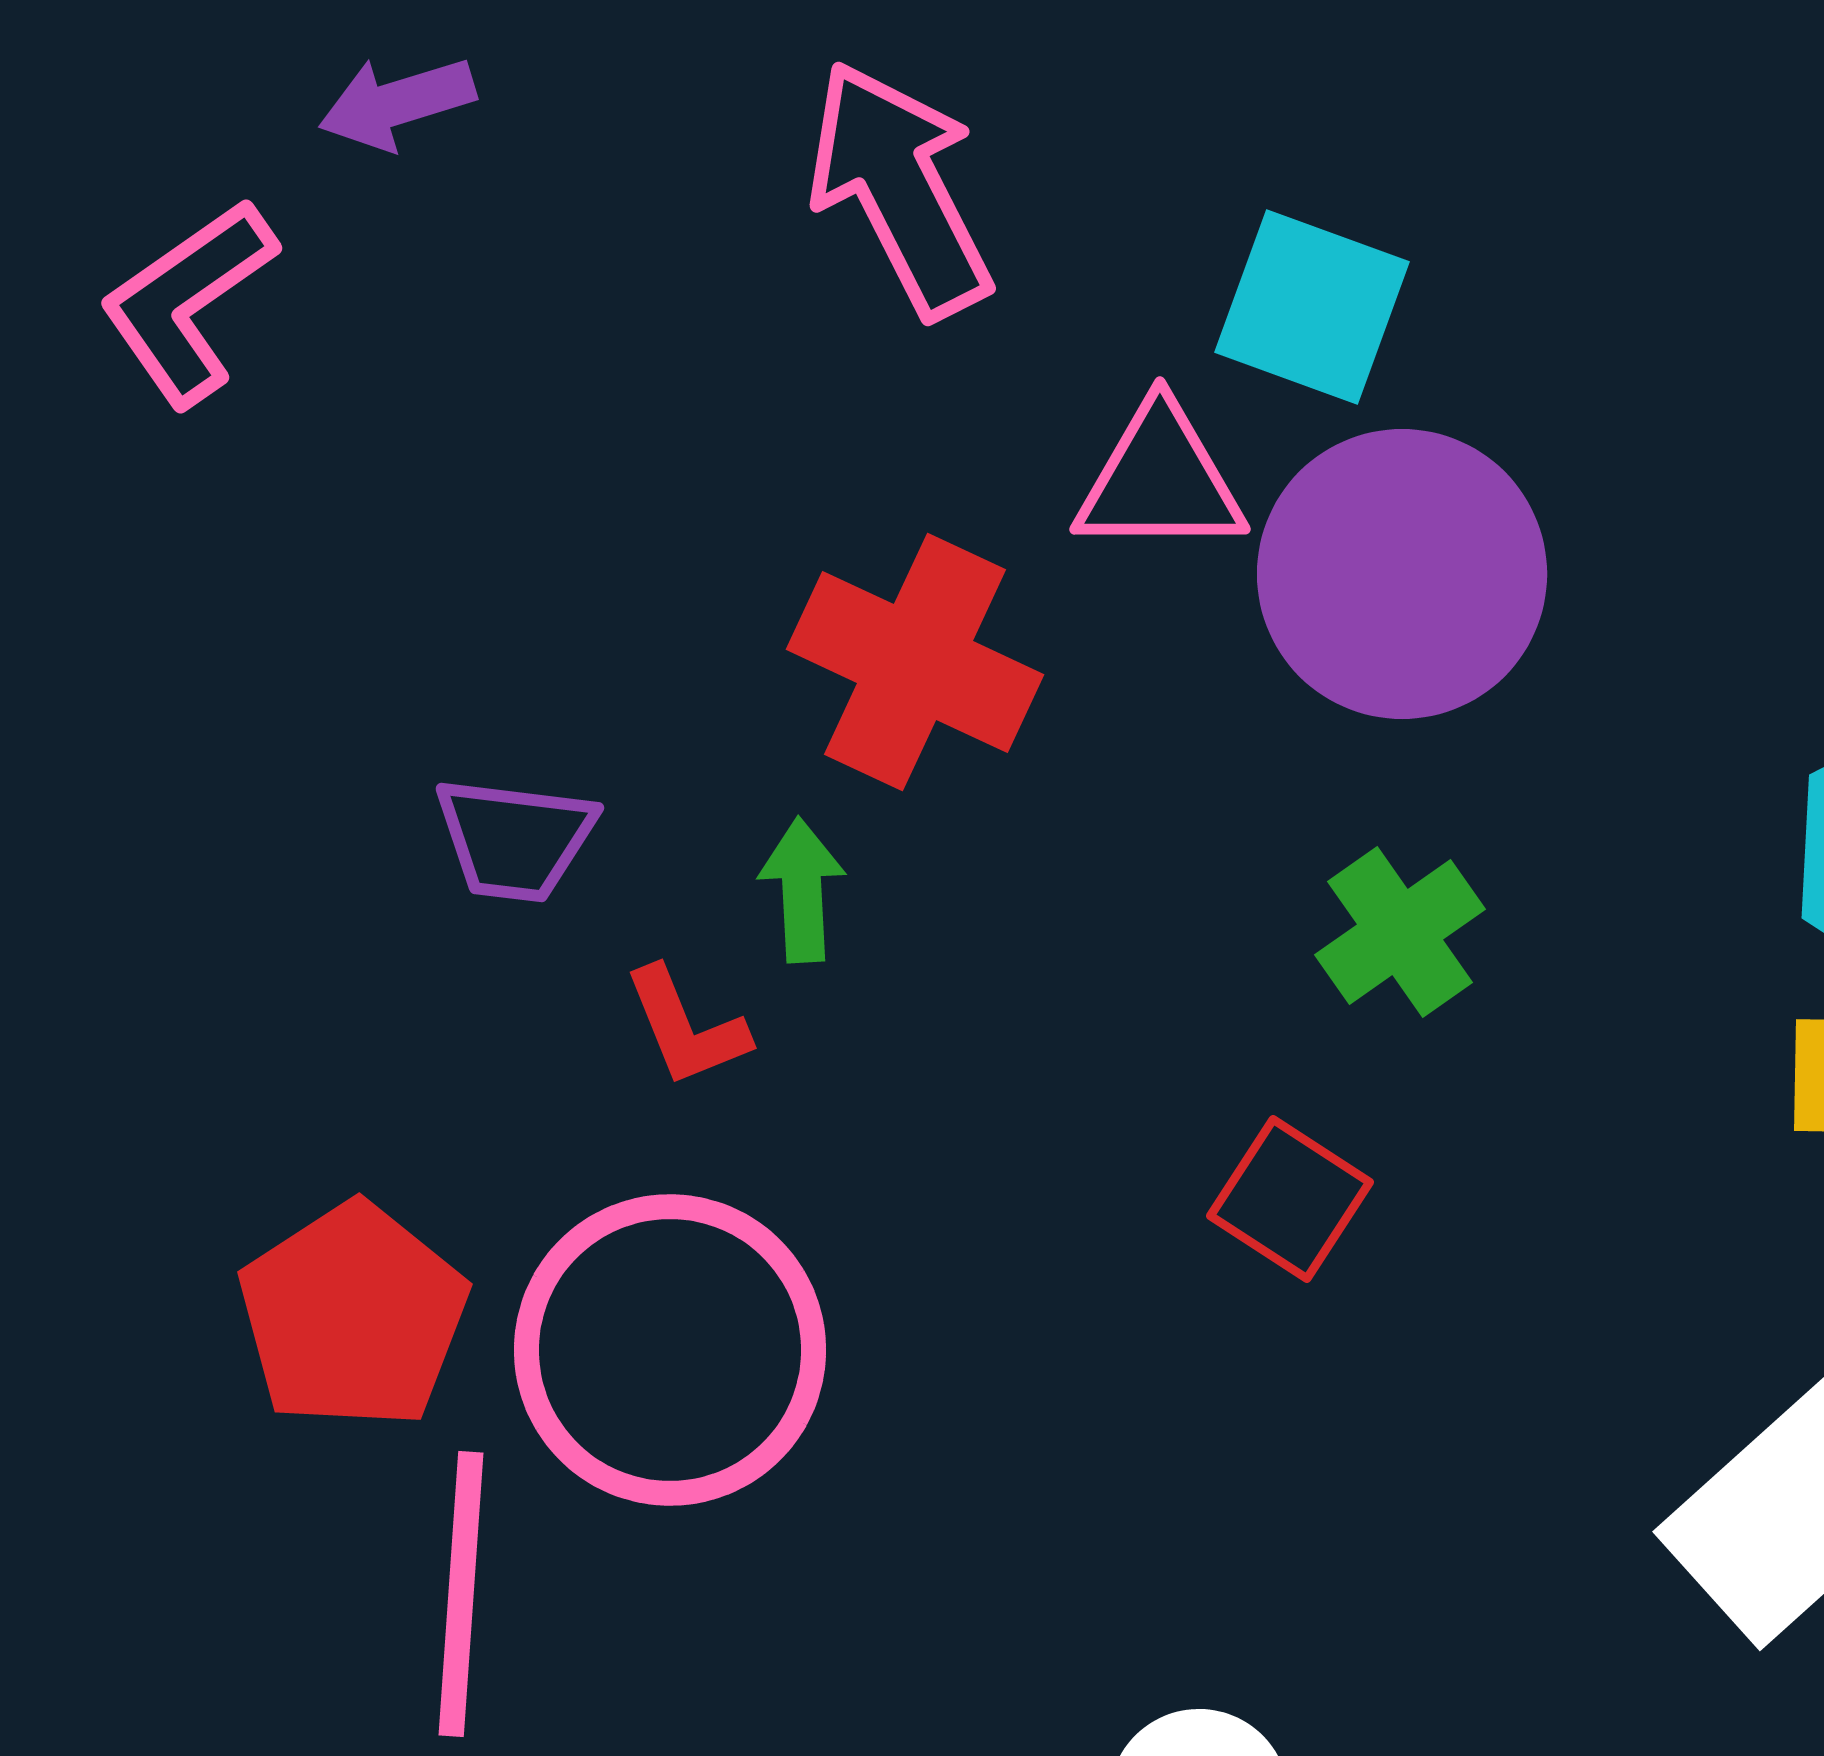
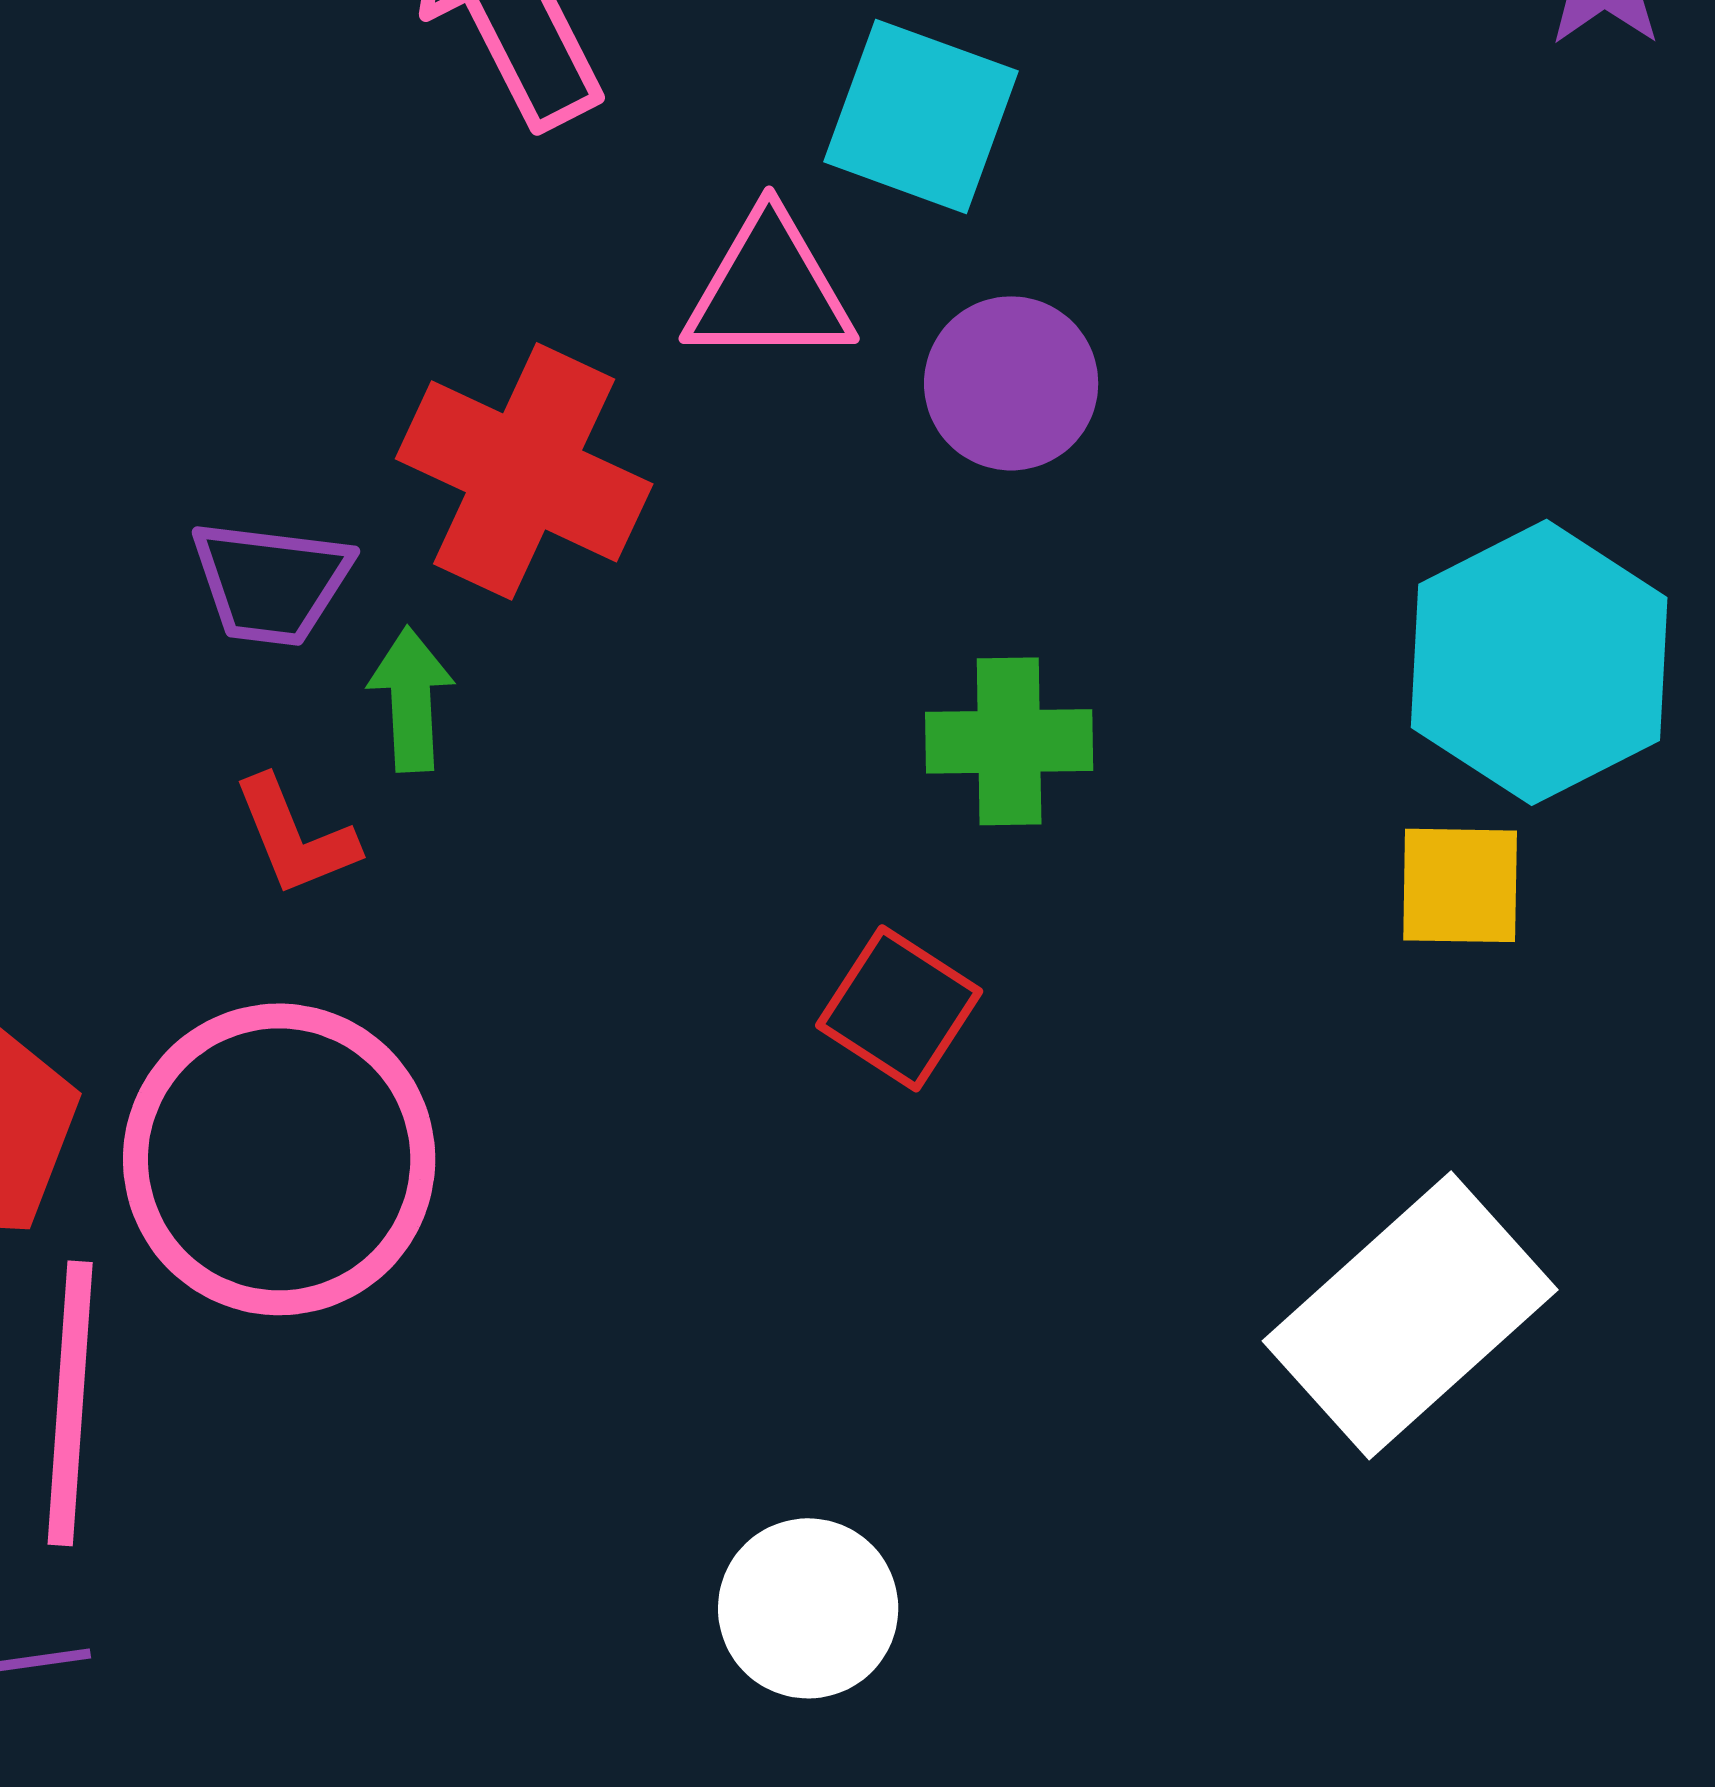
purple circle: (1402, 574) -> (1011, 383), size x0.6
purple trapezoid: (515, 839) -> (271, 582), moved
green cross: (1400, 932) -> (1009, 741), turned 34

